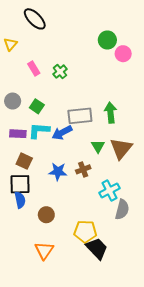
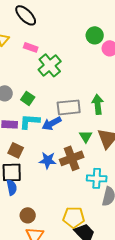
pink rectangle: (34, 68) -> (31, 47), moved, turned -40
green cross: (60, 72) -> (50, 65), size x1.6
brown cross: (83, 169) -> (72, 158), size x1.6
cyan cross: (109, 191) -> (97, 178), turned 30
brown circle: (46, 215) -> (28, 215), moved

